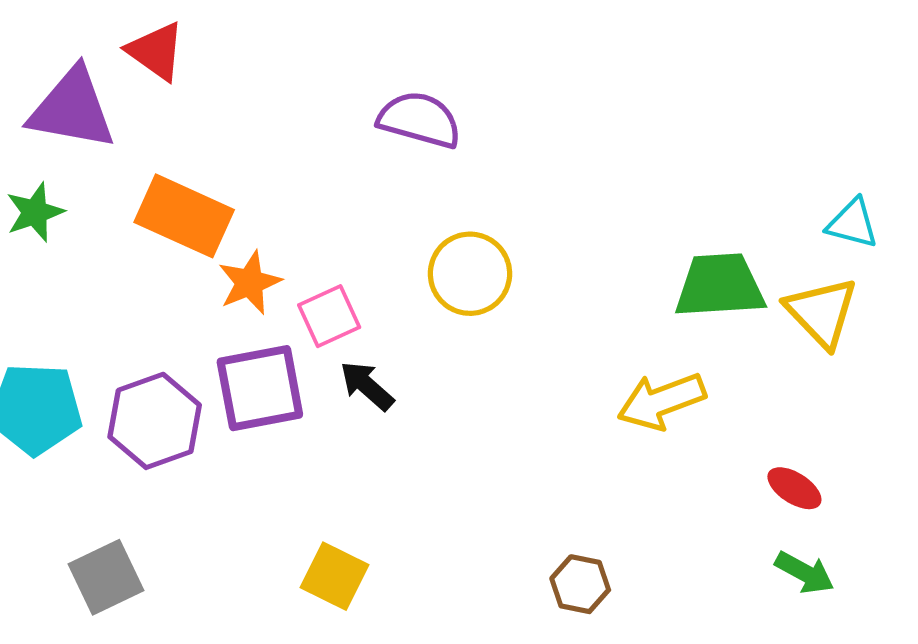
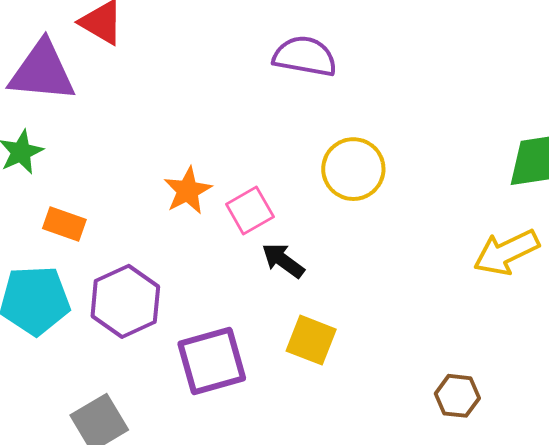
orange rectangle: (184, 216) -> (64, 224), moved, size x0.6
purple square: (260, 388) -> (212, 361), moved
yellow square: (335, 576) -> (311, 340), moved

